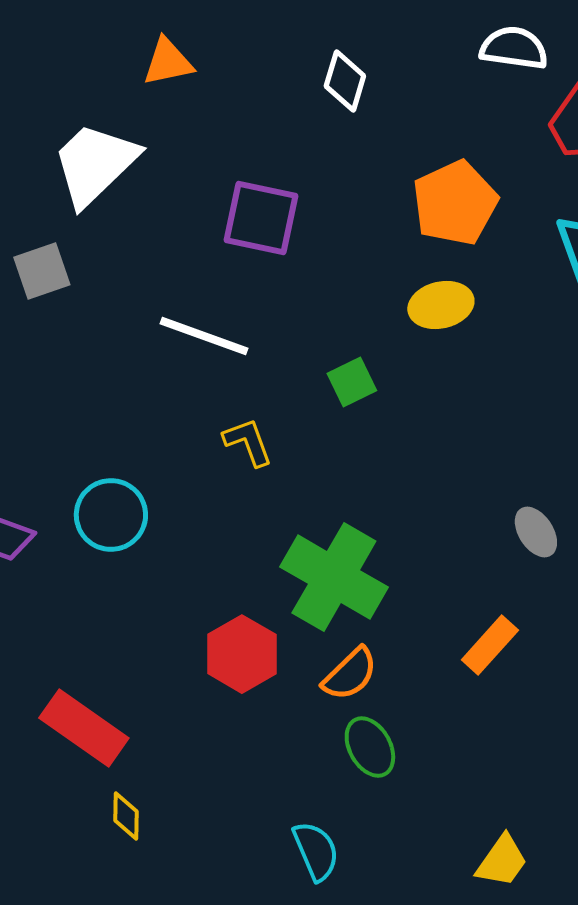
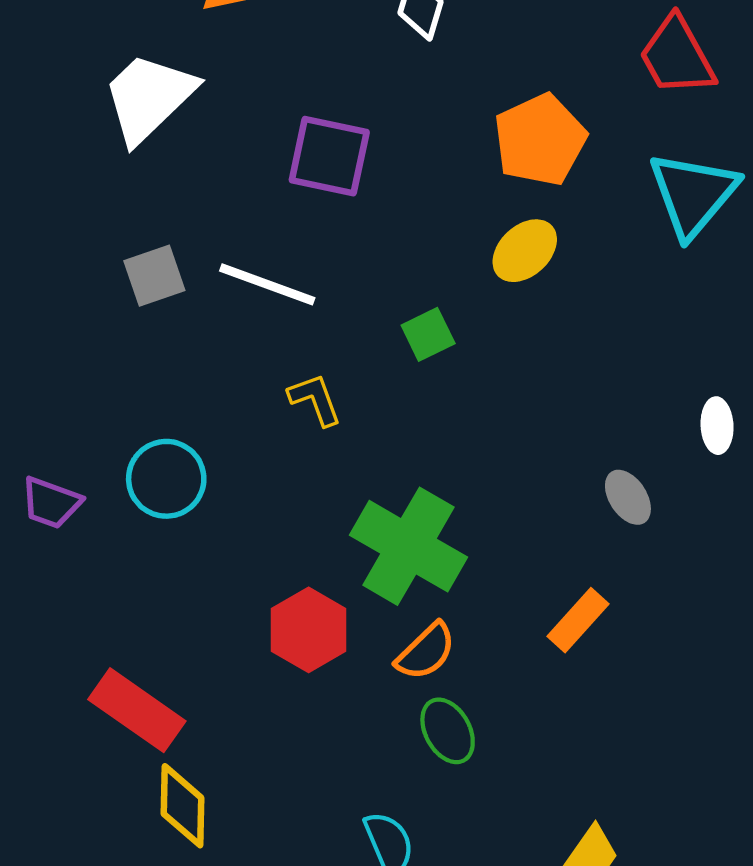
gray square: (42, 271) -> (154, 276), moved
yellow ellipse: (441, 305) -> (525, 251), turned -30
yellow diamond: (126, 816) -> (183, 806), size x1.6

